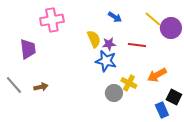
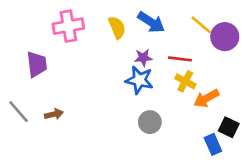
blue arrow: (115, 17) -> (151, 22), size x1.5
yellow semicircle: (94, 39) -> (117, 27), moved
yellow cross: (129, 83) -> (185, 81), moved

